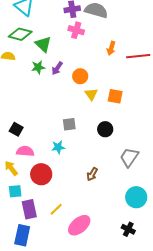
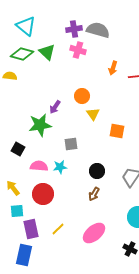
green triangle: (43, 44) -> (47, 52), moved
green star: (38, 67) -> (40, 125), moved, size x1.6
purple arrow: (57, 68) -> (55, 107), moved
orange square: (115, 96) -> (117, 131), moved
black circle: (105, 129) -> (97, 171), moved
pink semicircle: (25, 151) -> (39, 166), moved
pink ellipse: (79, 225) -> (94, 233), moved

